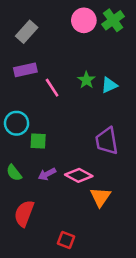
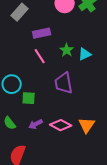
purple rectangle: (25, 70) -> (42, 33), moved
purple trapezoid: (107, 141) -> (64, 83), moved
orange triangle: (100, 197) -> (87, 125), moved

